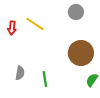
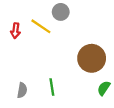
gray circle: (76, 12) -> (61, 12), moved
gray semicircle: (20, 73) -> (22, 90), moved

